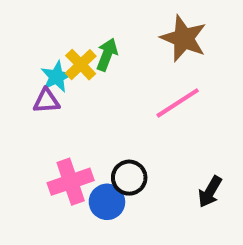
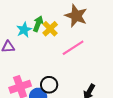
yellow cross: (81, 65) -> (50, 29), moved
cyan star: (57, 77) -> (24, 30), moved

